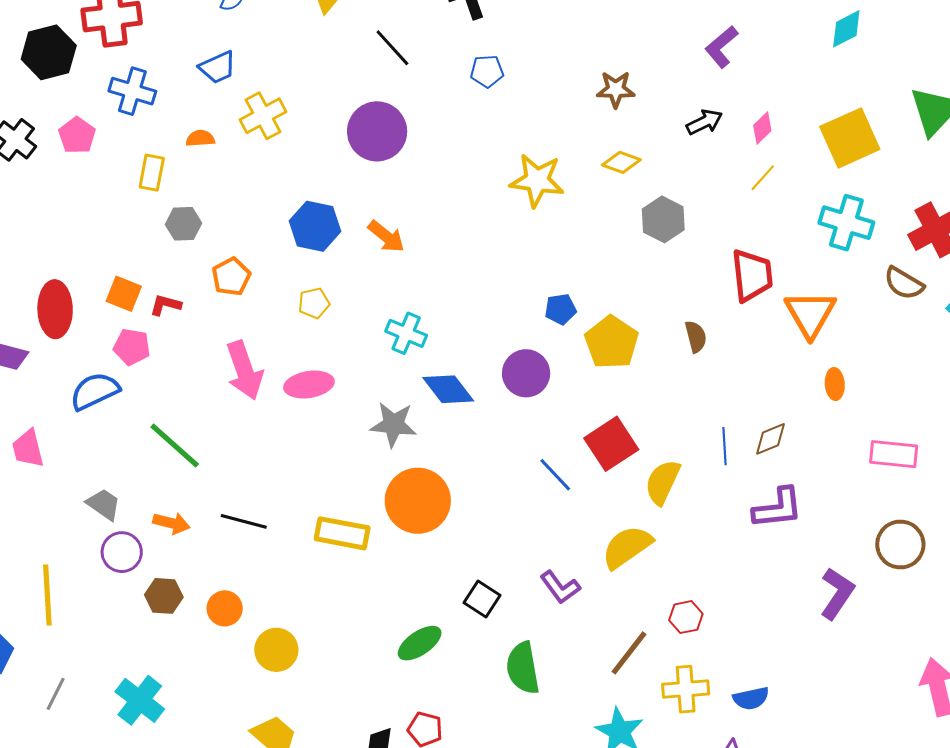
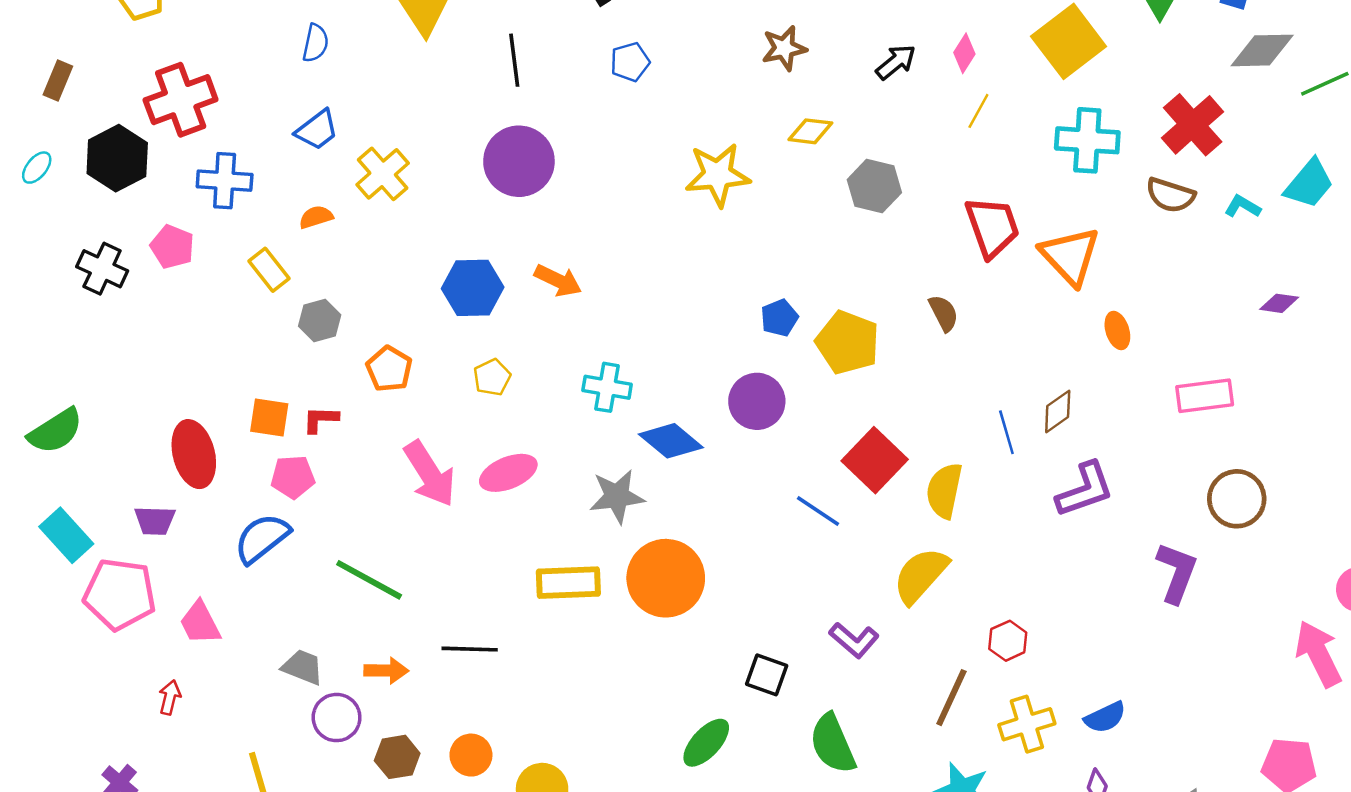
black line: (392, 48) -> (514, 60), turned 48
yellow rectangle: (152, 173) -> (269, 270), turned -36
yellow rectangle: (342, 533) -> (568, 583), moved

